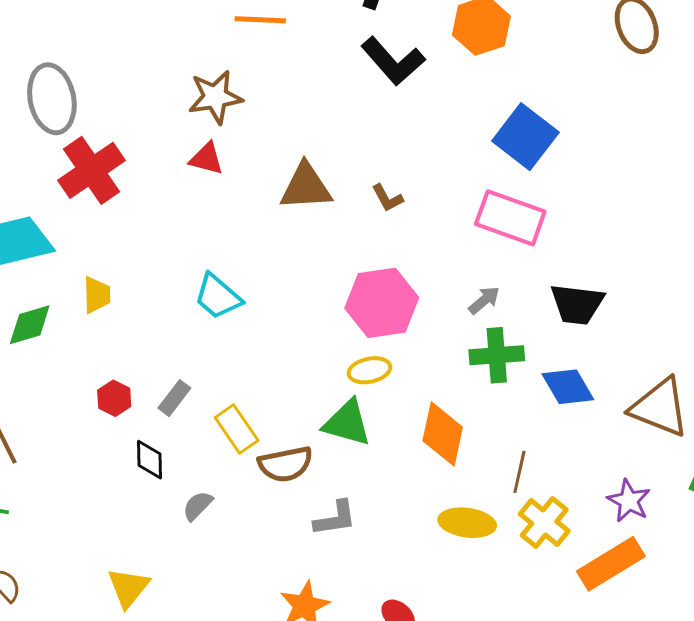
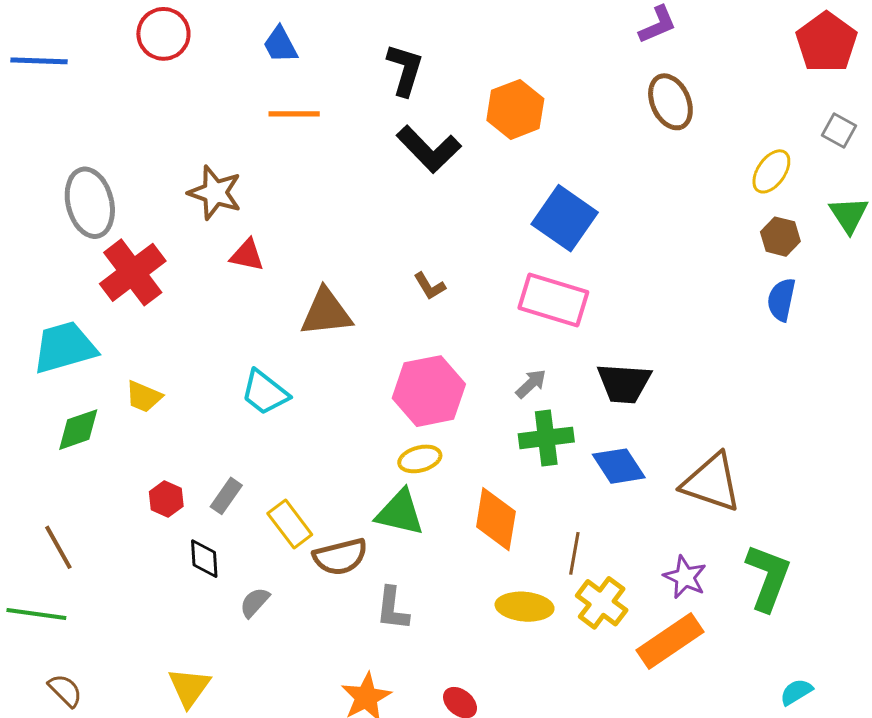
brown star: (215, 97) -> (215, 193), moved, turned 30
brown triangle: (306, 187) -> (326, 312), moved
yellow trapezoid: (97, 295) -> (144, 397), turned 117
gray L-shape: (335, 518) -> (392, 609), turned 108

